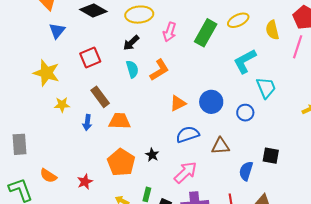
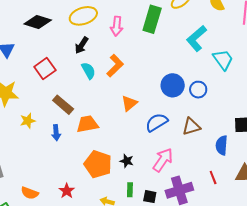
orange triangle: (178, 103) -> (129, 103), moved
blue circle: (245, 113) -> (198, 90), moved
black star: (152, 155) -> (127, 161), moved

